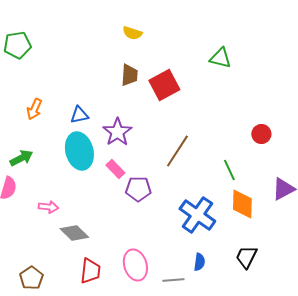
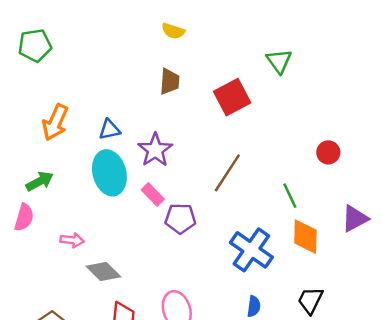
green triangle: (220, 58) -> (279, 61), turned 40
red square: (164, 85) -> (232, 97), moved
orange arrow: (34, 109) -> (55, 122), size x1.4

